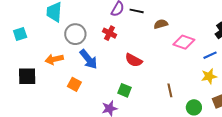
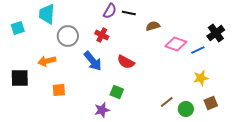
cyan square: (20, 34) -> (18, 28), moved
blue line: (210, 55) -> (198, 50), moved
blue arrow: (88, 59) -> (93, 61), moved
orange square: (74, 84) -> (59, 90), moved, turned -32
brown line: (170, 90) -> (167, 102), moved, turned 64

